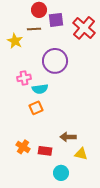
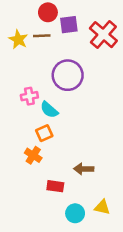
yellow star: (15, 41) -> (18, 39), moved
cyan semicircle: (40, 89) -> (49, 110), turned 49
orange cross: (23, 147) -> (33, 155), moved
yellow triangle: (81, 154) -> (102, 207), moved

